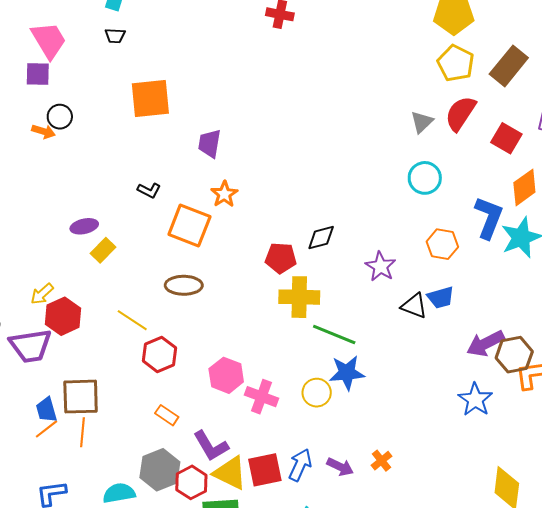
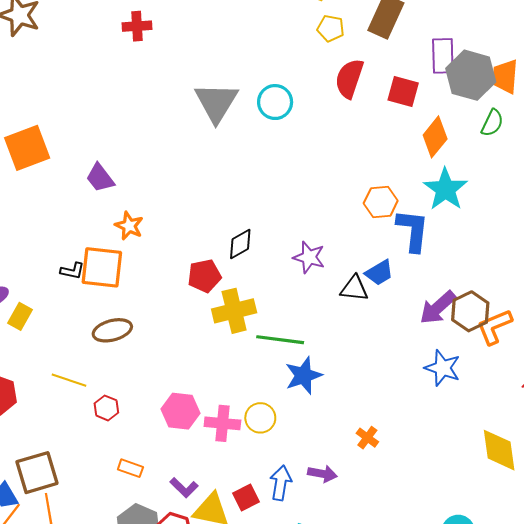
yellow pentagon: (456, 63) -> (331, 28), size x0.7
gray triangle: (422, 122) -> (216, 102), moved, size x1.8
purple trapezoid: (209, 144) -> (100, 178), turned -32
cyan circle: (425, 178) -> (275, 102), moved
black L-shape: (149, 190) -> (72, 271), moved
blue L-shape: (489, 218) -> (413, 230), moved
orange hexagon: (442, 244) -> (381, 202), moved
red hexagon: (159, 354) -> (106, 408), size x0.7
yellow circle: (317, 393) -> (260, 418), moved
purple L-shape: (211, 446) -> (184, 488), size x0.7
orange cross: (381, 461) -> (367, 438), moved
red square: (265, 470) -> (246, 498), size x0.7

